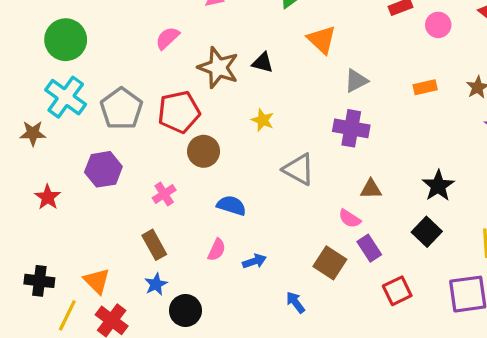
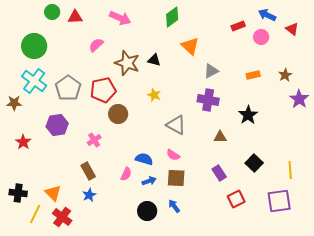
black star: (438, 186) -> (248, 115), moved
blue semicircle: (231, 205) -> (144, 159), moved
pink semicircle: (350, 219) -> (173, 155), moved
brown square: (330, 263) -> (176, 178), moved, turned -30
black circle: (185, 310) -> (147, 211), moved

